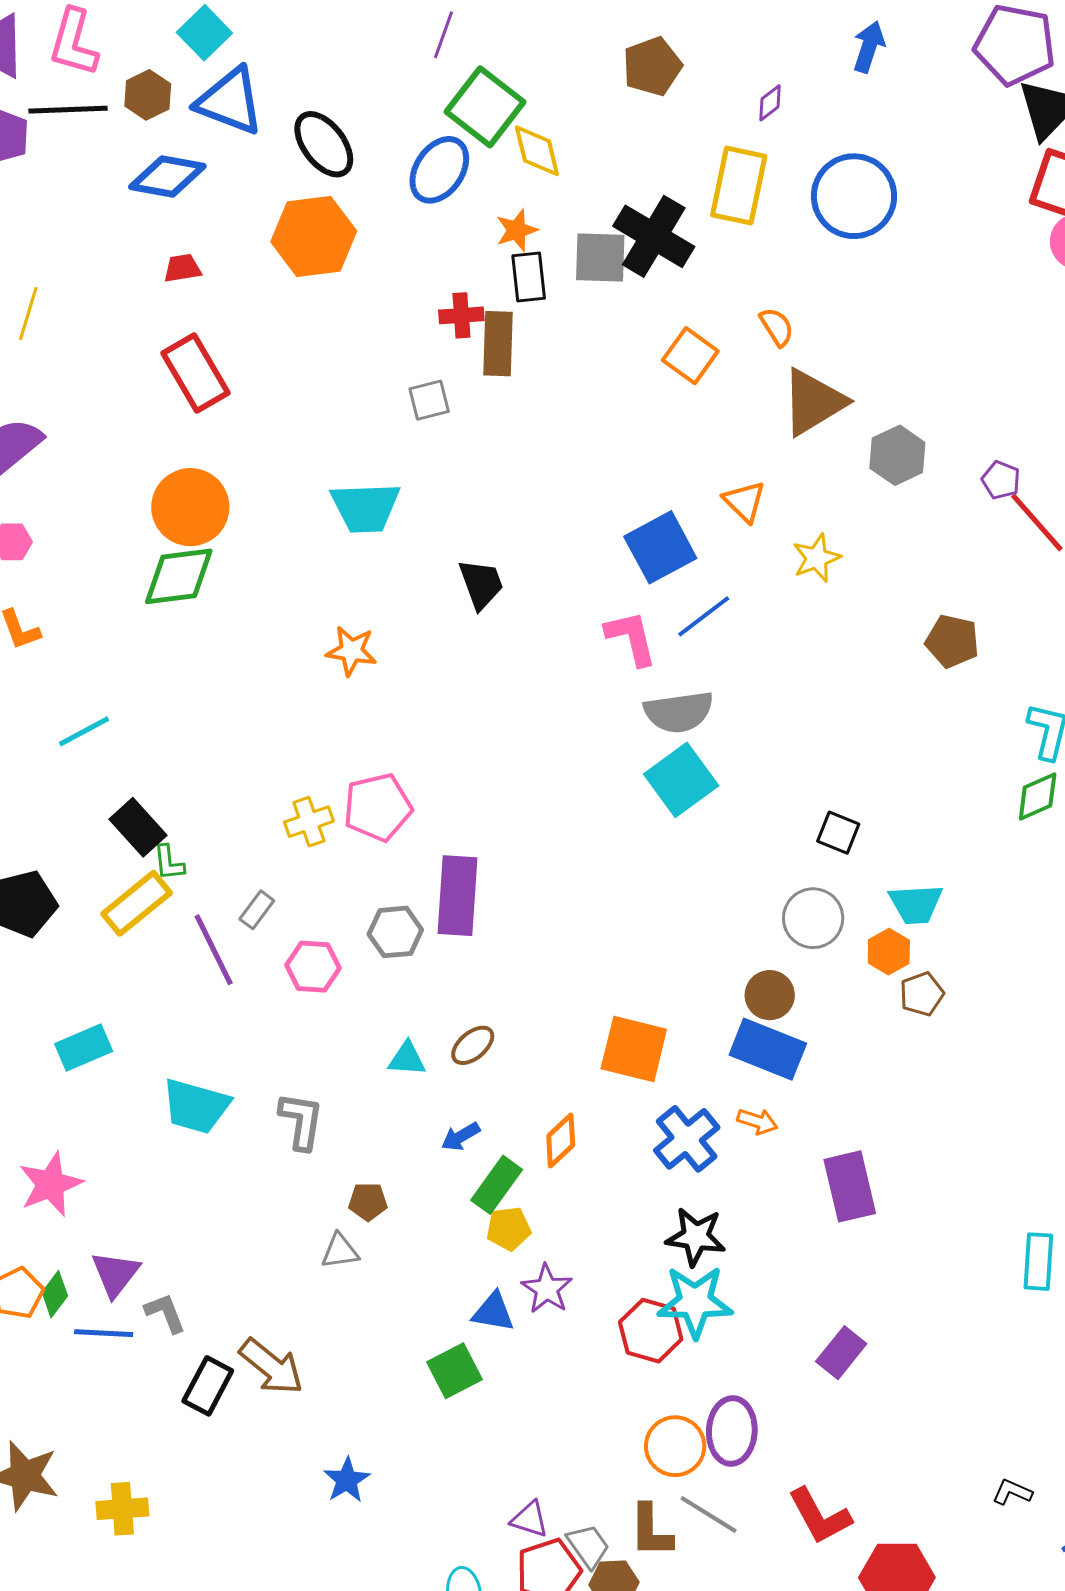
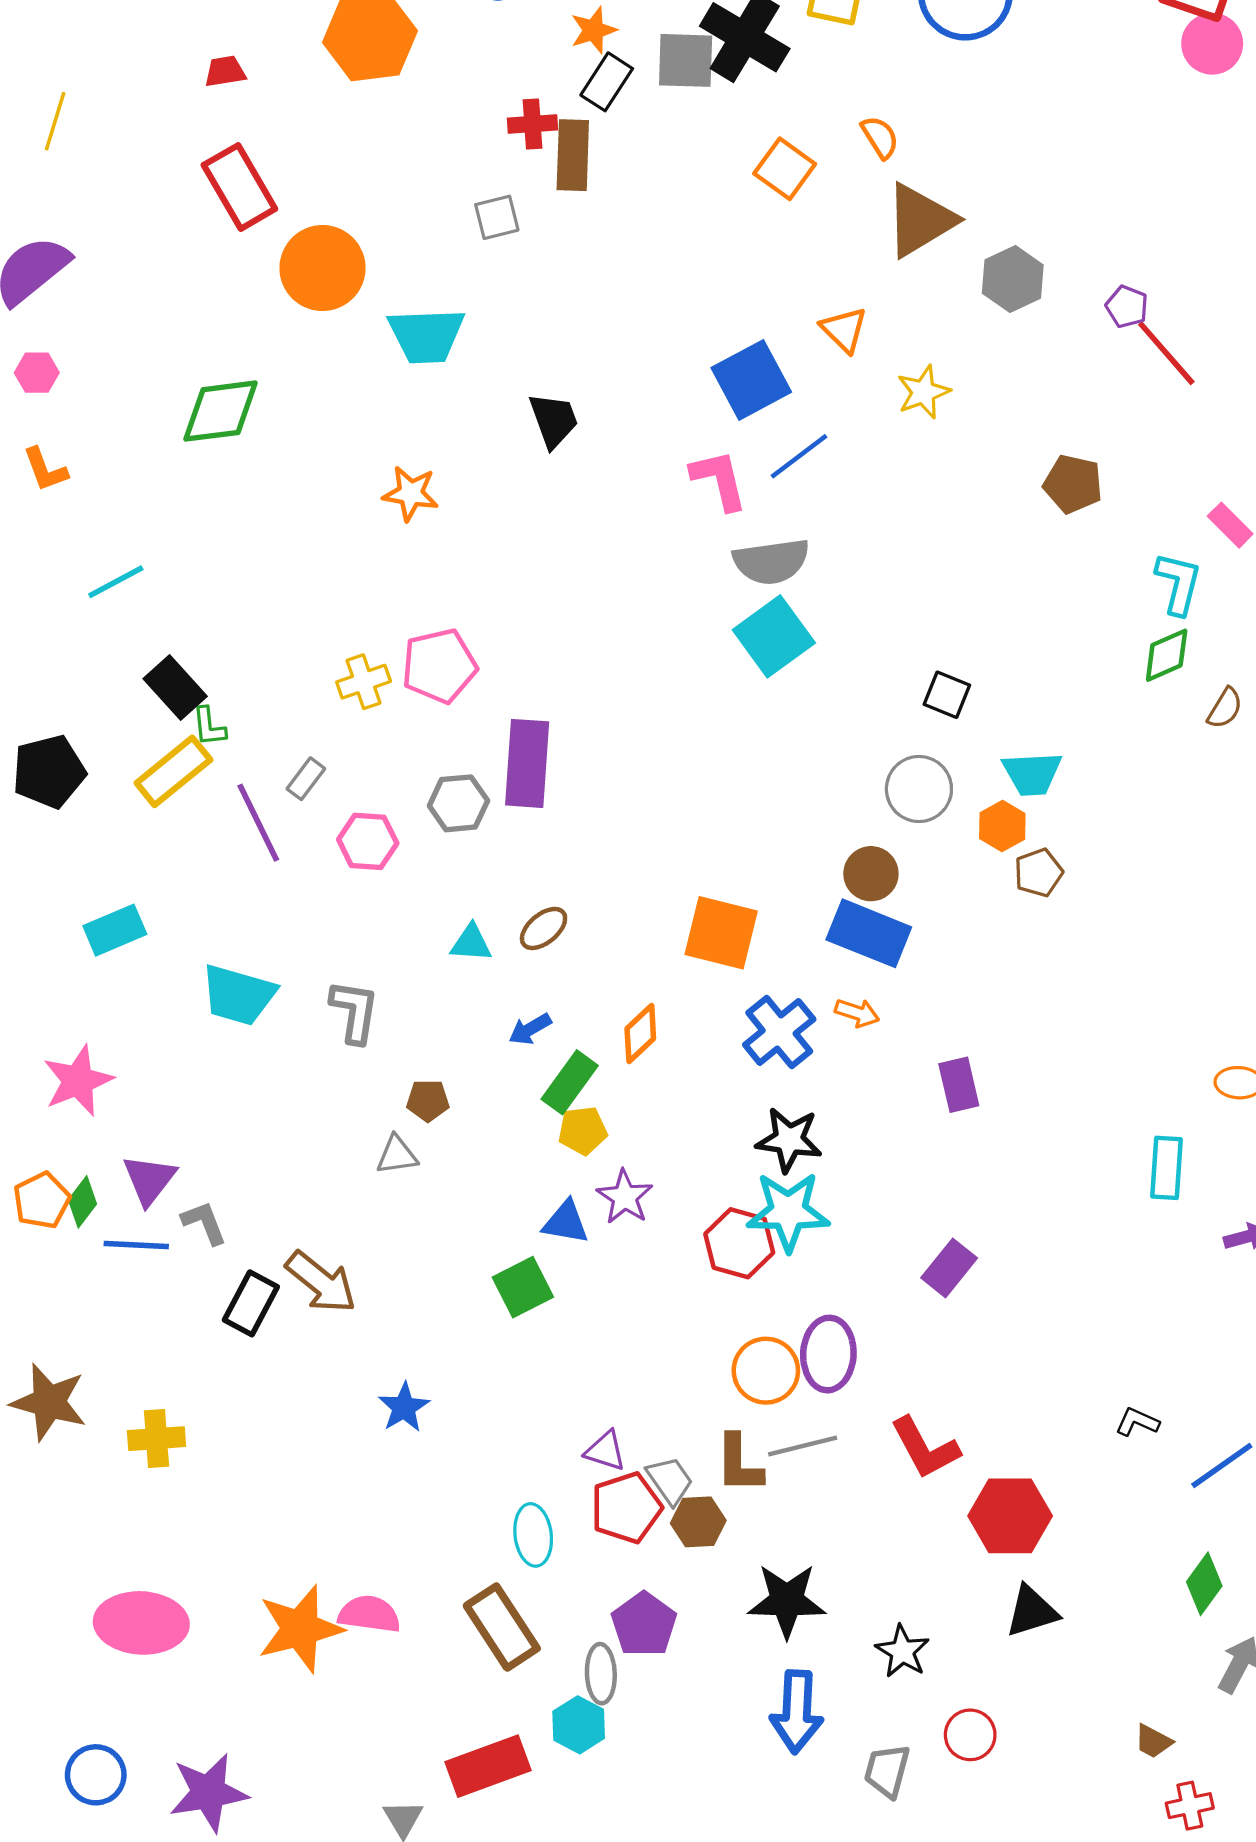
black rectangle: (529, 277) -> (607, 82), turned 39
orange circle: (190, 507) -> (323, 268), moved
purple rectangle: (850, 1186) -> (959, 1085), size x0.7
gray line: (709, 1514) -> (803, 1446), turned -46

